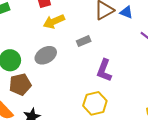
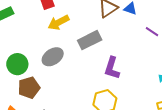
gray rectangle: (84, 41) -> (90, 40), size x1.6

